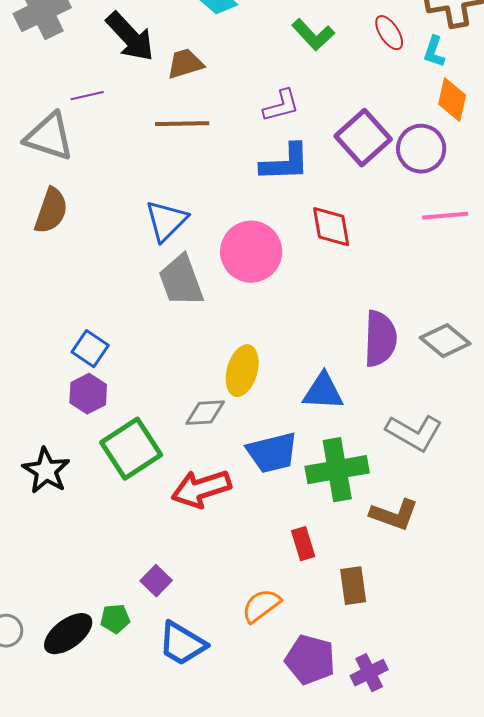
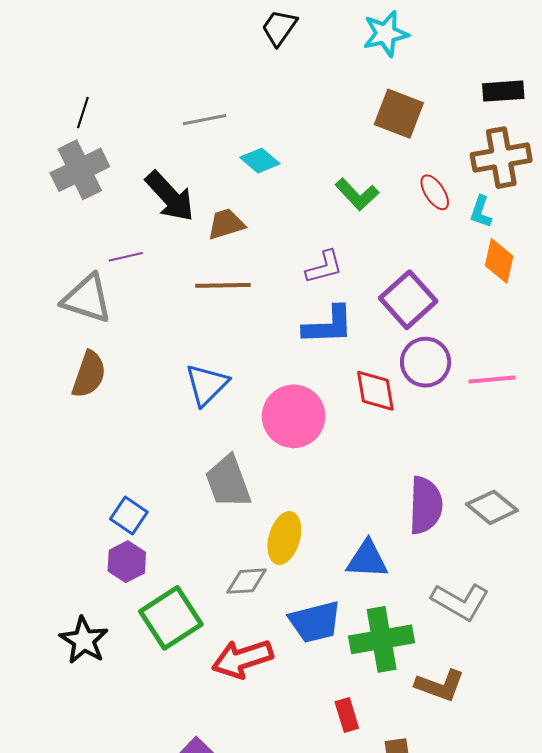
purple circle: (421, 149) -> (426, 362), moved
gray trapezoid: (181, 281) -> (228, 482), moved

